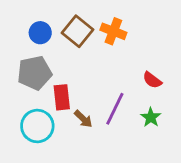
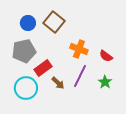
orange cross: (113, 31) -> (79, 49), moved
red rectangle: (62, 97) -> (43, 68), turned 60

